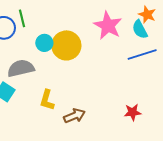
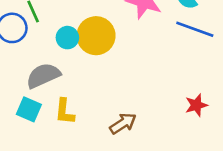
blue line: (142, 54) -> (195, 29), turned 48
yellow L-shape: (47, 100) -> (65, 112), moved

